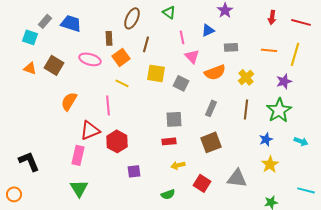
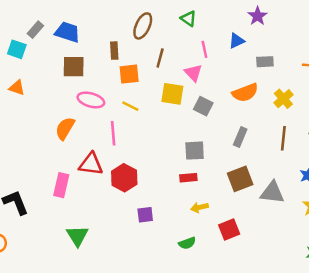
pink triangle: (192, 56) -> (193, 73), moved
orange square: (121, 57) -> (129, 74), turned 30
pink ellipse: (90, 59) -> (91, 100), moved
brown square: (54, 65) -> (74, 67), moved, turned -30
red triangle: (90, 130) -> (91, 164), turned 30
pink rectangle: (78, 155) -> (61, 185), moved
gray triangle: (237, 178) -> (272, 193), moved
red square: (202, 183) -> (229, 230), turned 36

